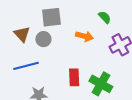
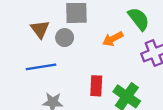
green semicircle: (105, 17) -> (139, 19), size x1.5
orange arrow: (84, 36) -> (113, 39), turned 132

